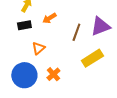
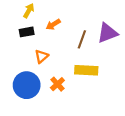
yellow rectangle: (92, 58) -> (86, 70), moved, turned 35

